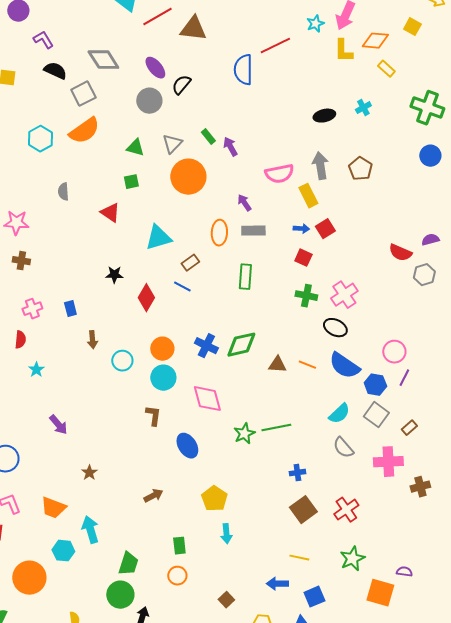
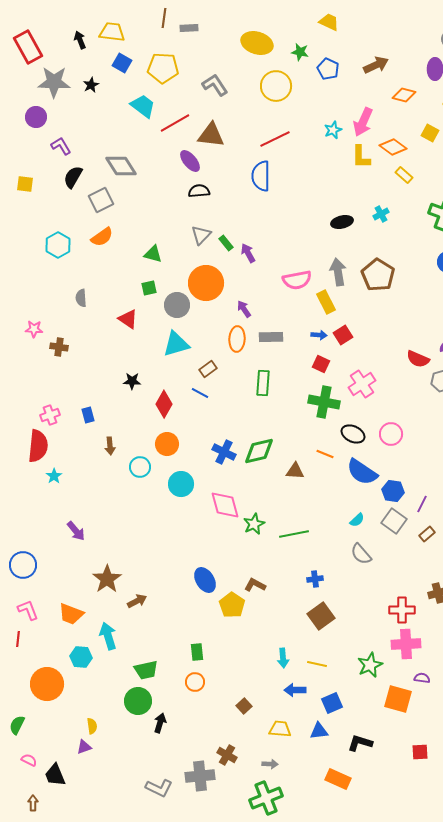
orange diamond: (375, 41) -> (393, 147), turned 32
red line: (275, 46) -> (275, 139), moved
purple ellipse: (155, 68) -> (190, 161), moved
black semicircle: (55, 71) -> (73, 177), turned -85
black semicircle: (181, 85) -> (199, 191), turned 45
gray circle: (149, 101) -> (177, 305), moved
orange semicircle: (84, 131) -> (102, 237), size x0.7
gray triangle: (172, 144) -> (201, 235), moved
brown pentagon: (360, 169) -> (378, 275), size x1.4
purple arrow: (244, 203) -> (244, 309), moved
pink star: (16, 223) -> (34, 329), size x0.7
brown cross: (21, 261) -> (59, 347), moved
pink cross: (344, 295) -> (362, 384), moved
green cross: (306, 296) -> (324, 402), size x1.4
red semicircle: (20, 340) -> (38, 446), size x1.8
orange circle: (162, 349) -> (167, 444), moved
pink circle: (394, 352) -> (391, 434), moved
orange line: (307, 365) -> (325, 454), moved
purple line: (404, 378) -> (422, 504), moved
cyan semicircle: (339, 414) -> (357, 520), size x0.7
brown L-shape: (153, 416) -> (255, 585), moved, turned -70
green star: (244, 434) -> (254, 524), moved
blue ellipse: (187, 446) -> (205, 580), moved
pink cross: (388, 462) -> (406, 644), moved
brown star: (89, 473) -> (107, 579), size x1.8
brown arrow: (153, 496) -> (137, 601), moved
red cross: (346, 510) -> (402, 610), moved, turned 35
cyan arrow: (226, 534) -> (283, 658), moved
green trapezoid: (128, 564) -> (146, 670), turned 60

